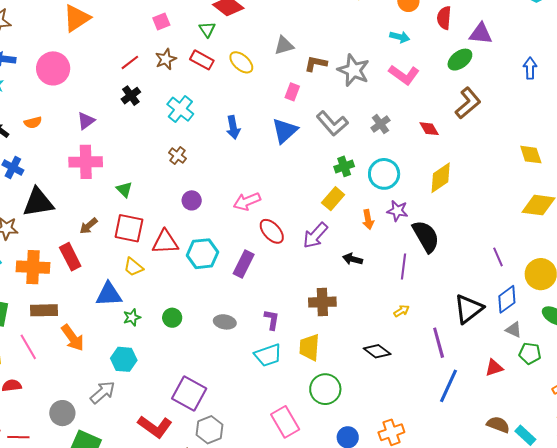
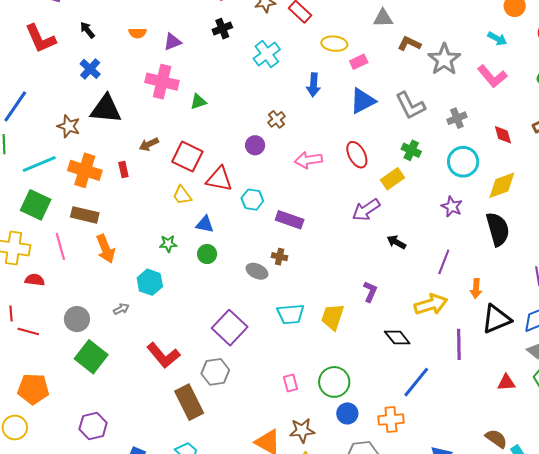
yellow ellipse: (241, 62) -> (334, 44), moved, turned -50
pink rectangle: (292, 92) -> (359, 62), moved, turned 30
orange semicircle: (33, 123) -> (137, 33), moved
brown cross: (178, 156) -> (276, 119), moved
green cross: (344, 166) -> (411, 150), turned 30
cyan circle: (384, 174) -> (463, 162), moved
green triangle: (124, 190) -> (198, 102), moved, turned 42
orange arrow: (368, 220) -> (476, 288), moved
red ellipse: (272, 231) -> (357, 155), moved
black semicircle: (426, 236) -> (498, 229), moved
cyan hexagon: (202, 254) -> (252, 200), size x0.7
red rectangle: (70, 257) -> (123, 170), size x0.6
purple rectangle: (244, 264) -> (290, 220), turned 68
blue triangle: (109, 294) -> (205, 224), moved, size x0.7
brown cross: (322, 302) -> (280, 257), moved, size x0.6
yellow arrow: (402, 311) -> (431, 304), size x2.0
purple L-shape: (272, 320) -> (370, 292), moved
blue line: (448, 386) -> (416, 382), moved
green circle: (325, 389) -> (334, 382), moved
gray arrow: (103, 392) -> (121, 309), size x0.6
purple square: (189, 393) -> (230, 328), moved
pink rectangle: (285, 422) -> (290, 383), size x0.6

